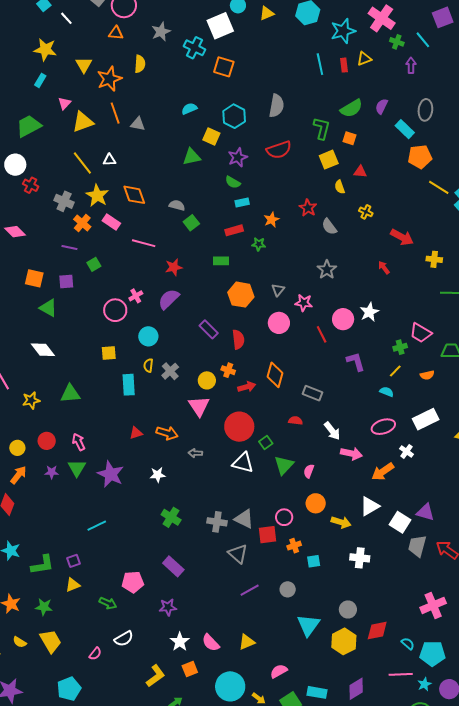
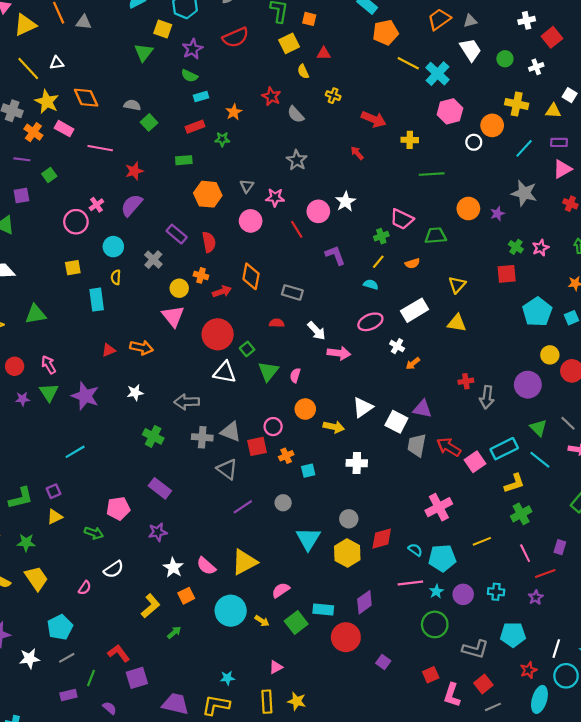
green triangle: (192, 157) -> (144, 52), turned -36
gray cross: (170, 371) -> (153, 260), moved
gray arrow: (195, 453) -> (187, 402), moved, size x1.6
orange arrow: (383, 472) -> (413, 363), moved, size x0.6
yellow triangle: (247, 642) -> (244, 562), size x1.5

